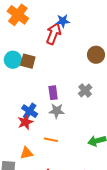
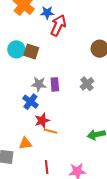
blue star: (63, 21) -> (47, 13), moved
gray star: (57, 111) -> (39, 84), moved
red star: (25, 122) -> (42, 121), moved

